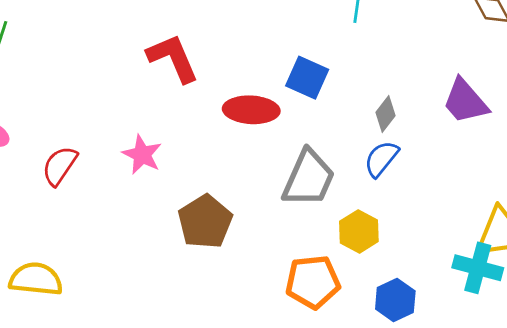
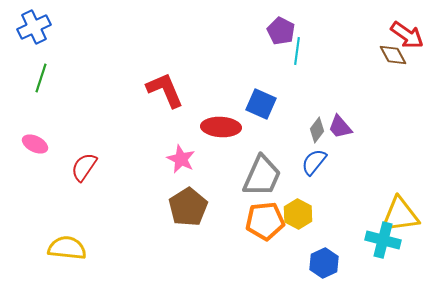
purple trapezoid: (465, 101) -> (340, 127), moved, size x0.7
pink star: (142, 155) -> (181, 159), moved
orange pentagon: (313, 282) -> (265, 221), moved

